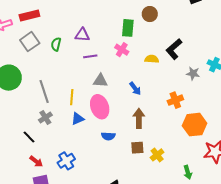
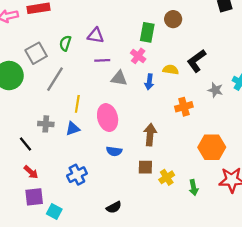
gray square: (30, 42) -> (36, 53), moved
gray triangle: (100, 81) -> (119, 78), moved
blue arrow: (135, 89) -> (149, 82), moved, turned 40
gray line: (44, 92) -> (55, 79), moved, turned 45
orange cross: (175, 100) -> (184, 107), moved
gray cross: (45, 117) -> (46, 124), turned 32
blue triangle: (78, 119) -> (73, 129), moved
blue cross: (66, 161) -> (77, 175), moved
green arrow: (188, 172) -> (194, 188), moved

